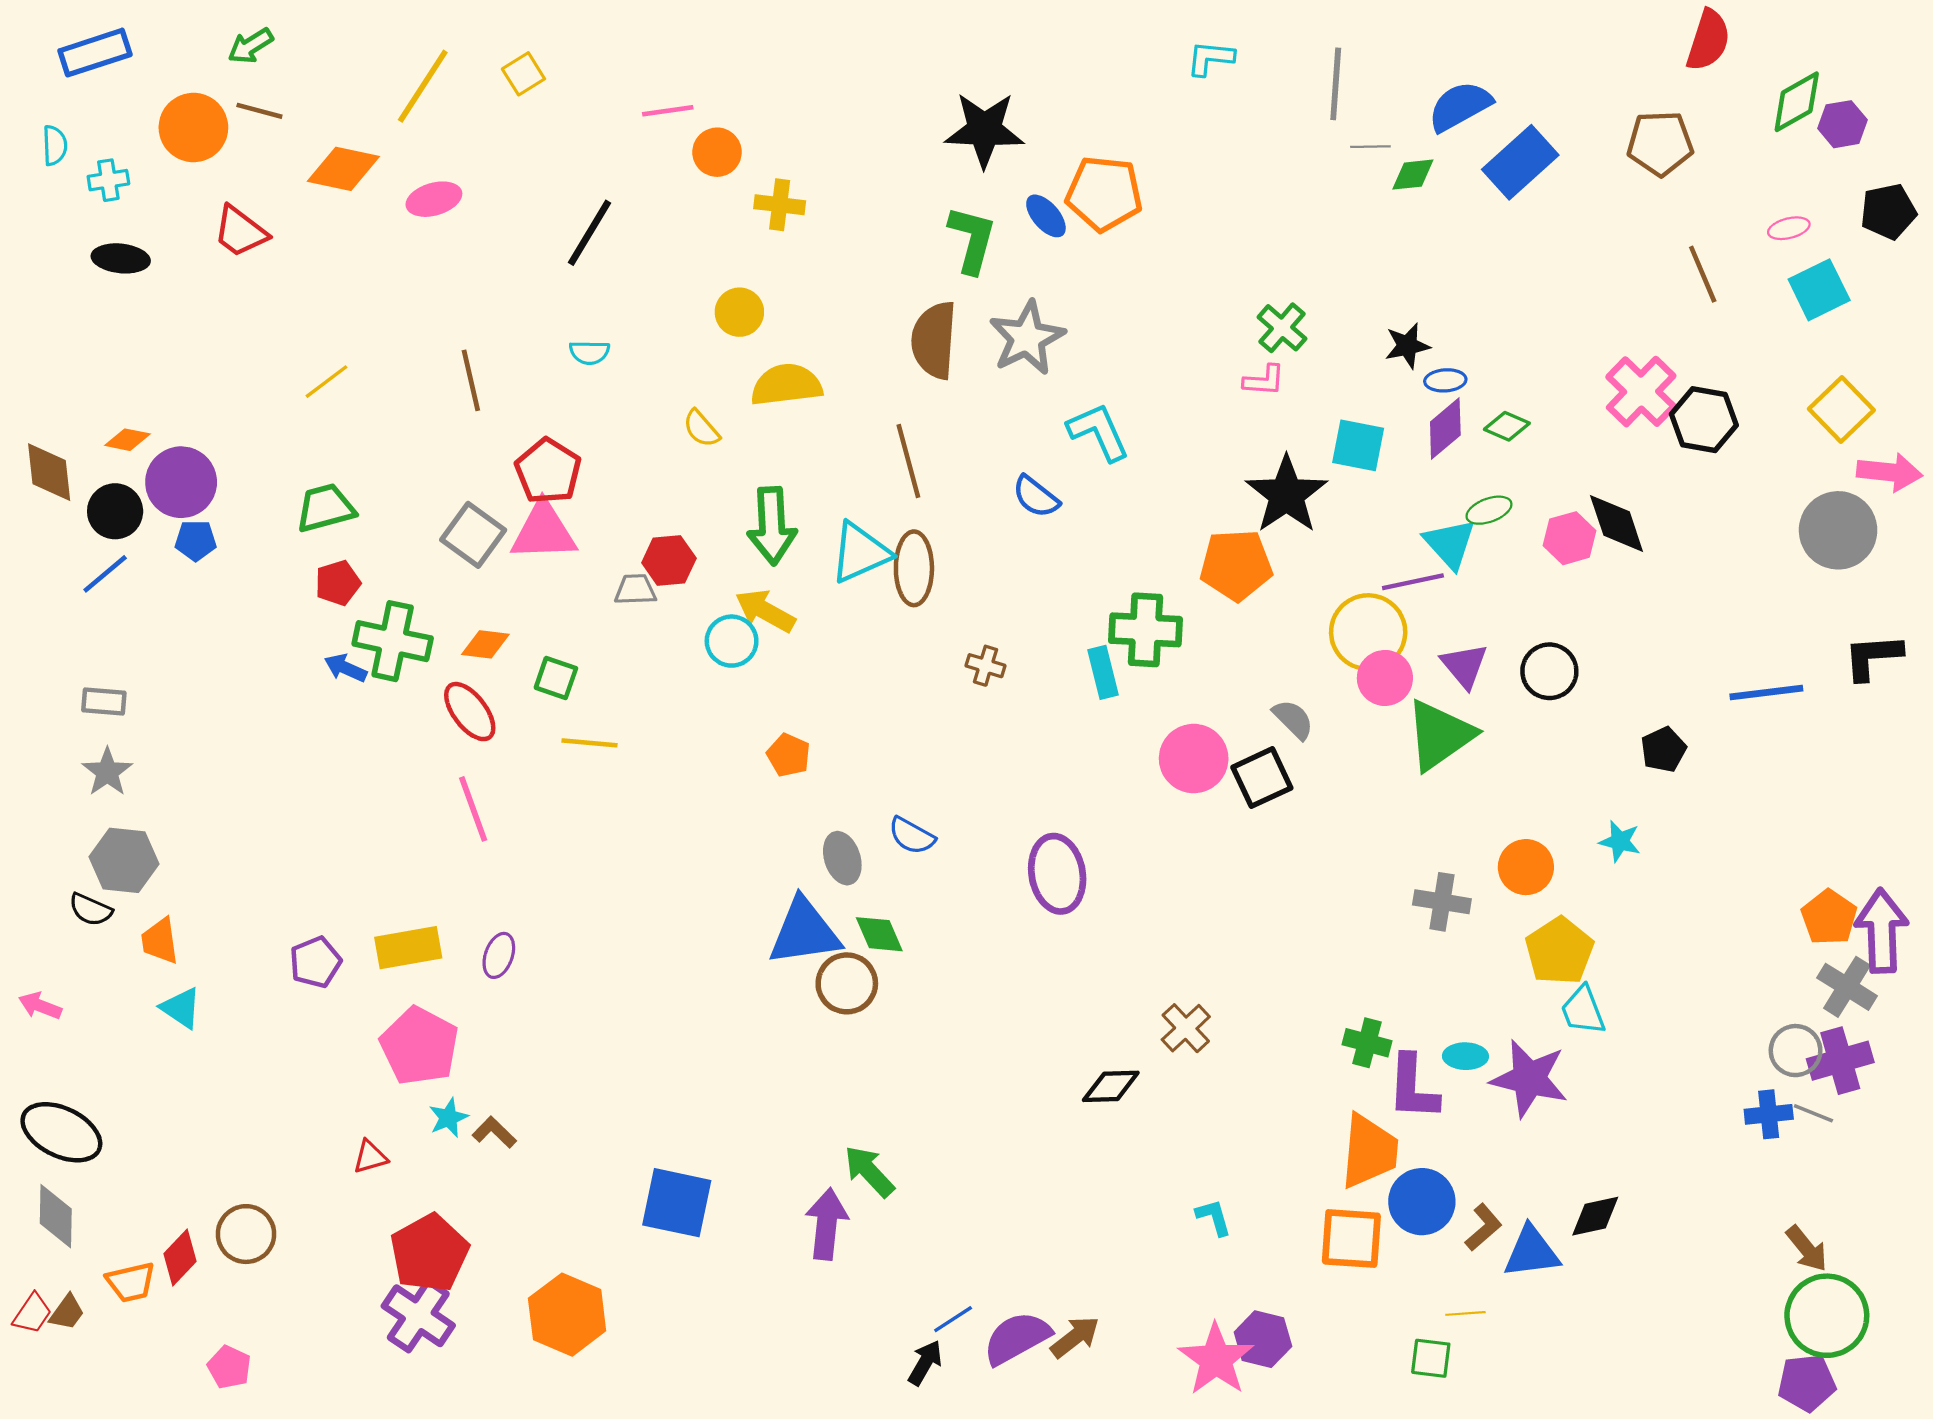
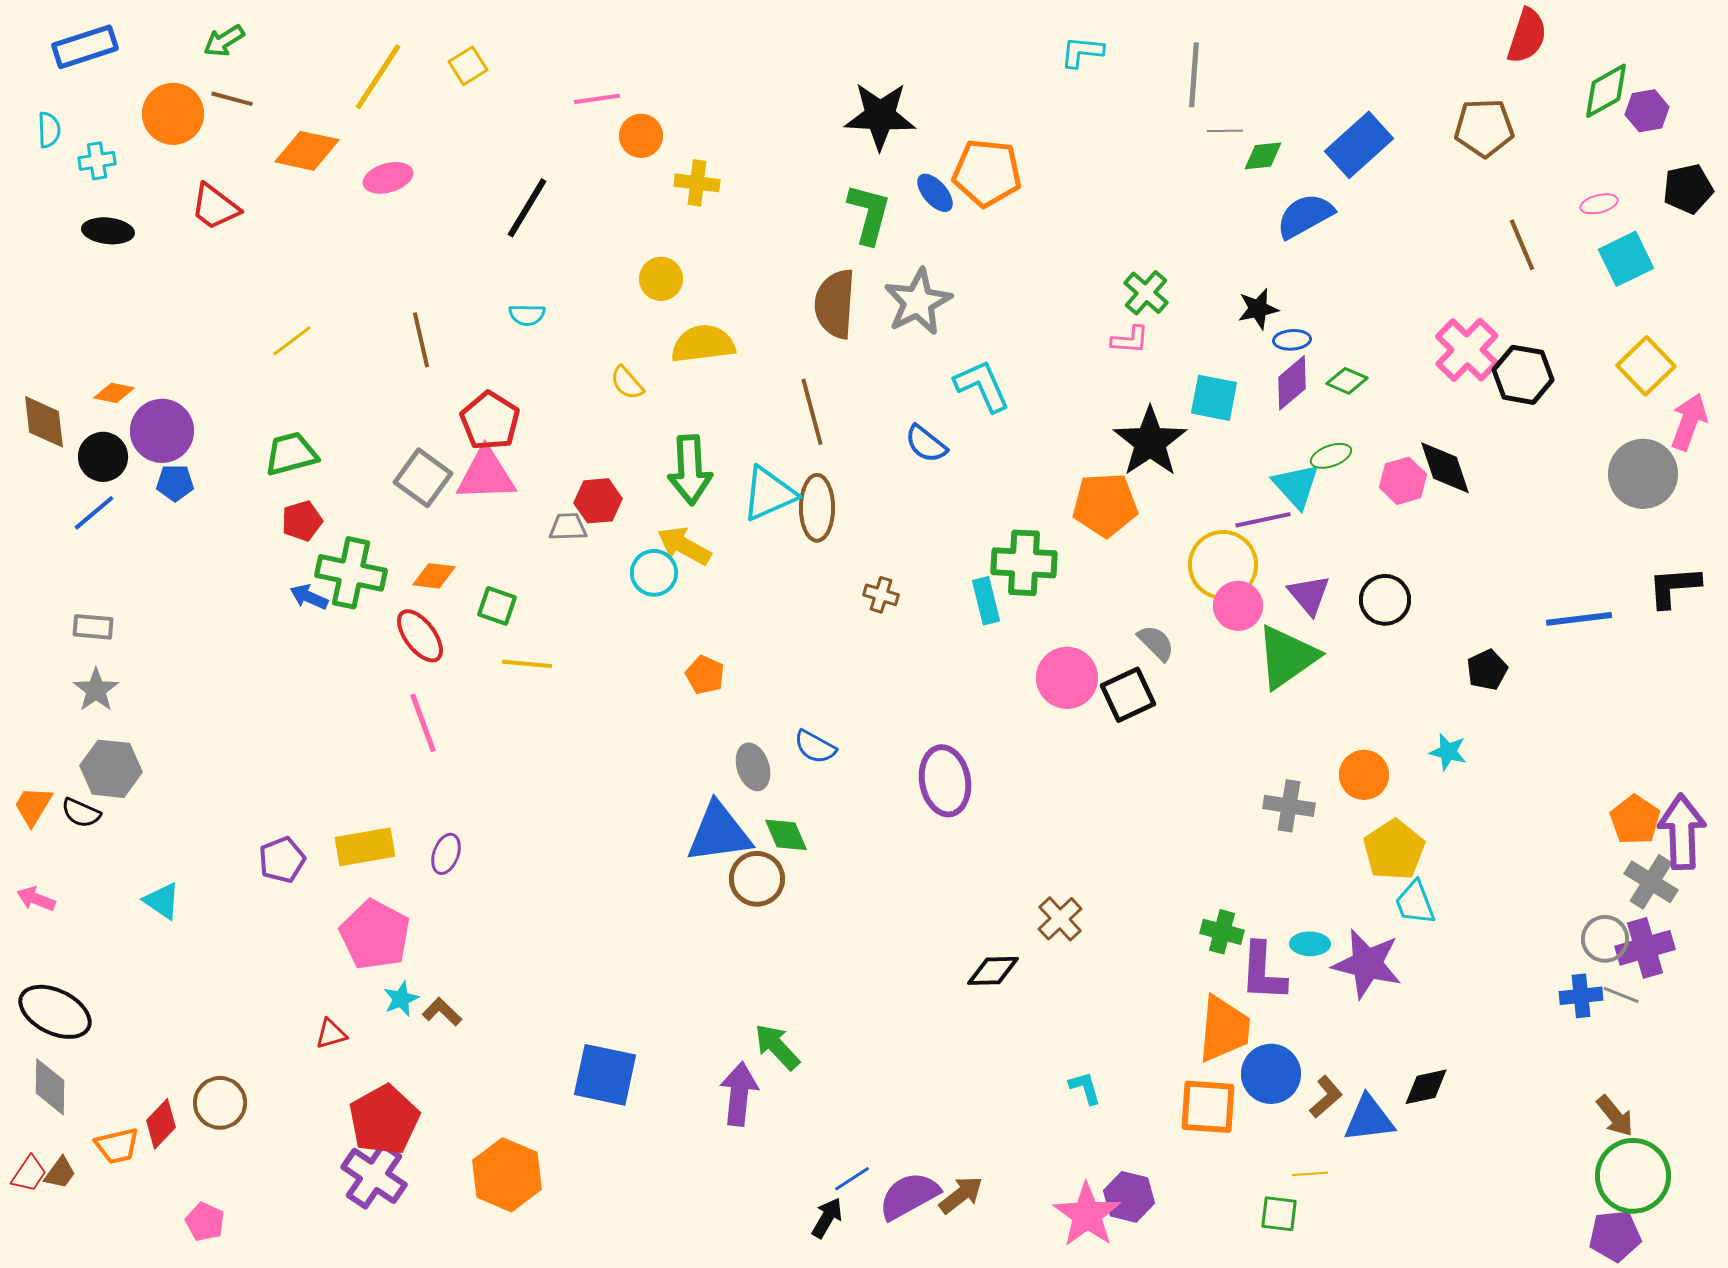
blue semicircle: (1460, 106) -> (1305, 216), moved
pink arrow: (1890, 472) -> (1689, 422), turned -76
orange trapezoid: (160, 941) -> (33, 806), moved, turned 39

